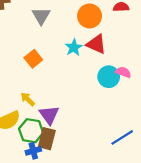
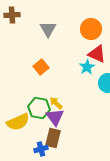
cyan star: (74, 47) -> (87, 67), moved
yellow arrow: (28, 99) -> (56, 103), moved
green hexagon: (31, 131) -> (39, 108), moved

